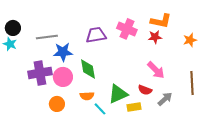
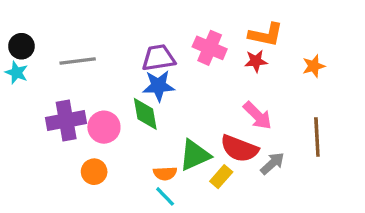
blue star: (63, 52) -> (158, 86), moved
red semicircle: (145, 90) -> (239, 149), size x1.6
orange semicircle: (87, 96) -> (165, 173), moved
yellow rectangle: (134, 107) -> (221, 177), turned -40
cyan line: (100, 109) -> (165, 196), moved

